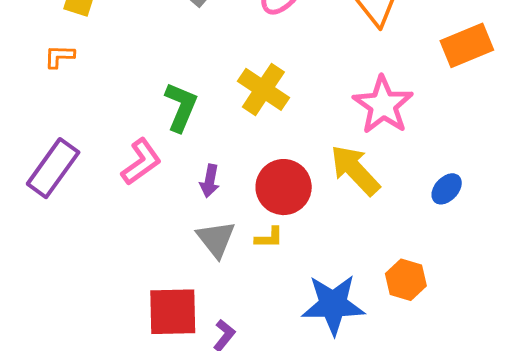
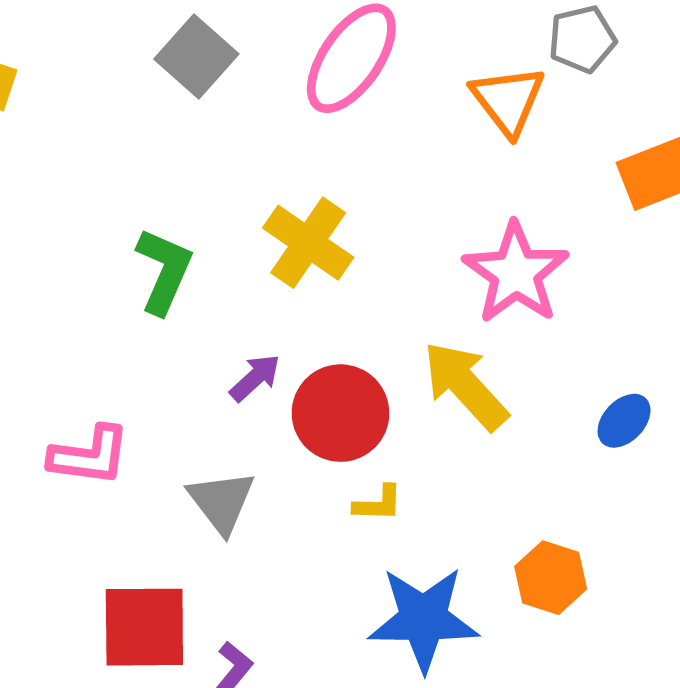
pink L-shape: (141, 162) -> (89, 456), moved, turned 42
purple arrow: (210, 181) -> (255, 378), moved, turned -144
yellow L-shape: (269, 238) -> (378, 504), moved

